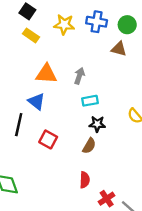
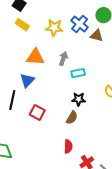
blue cross: (97, 22) -> (80, 24), moved, turned 30
yellow star: (64, 24) -> (54, 28), moved
blue triangle: (36, 101) -> (27, 80), turned 35
cyan rectangle: (90, 101) -> (78, 73), moved

